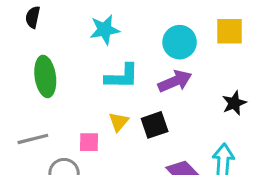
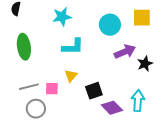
purple arrow: (175, 81) -> (125, 52), moved
black square: (155, 125) -> (94, 91), moved
gray line: (33, 139) -> (29, 87), moved

